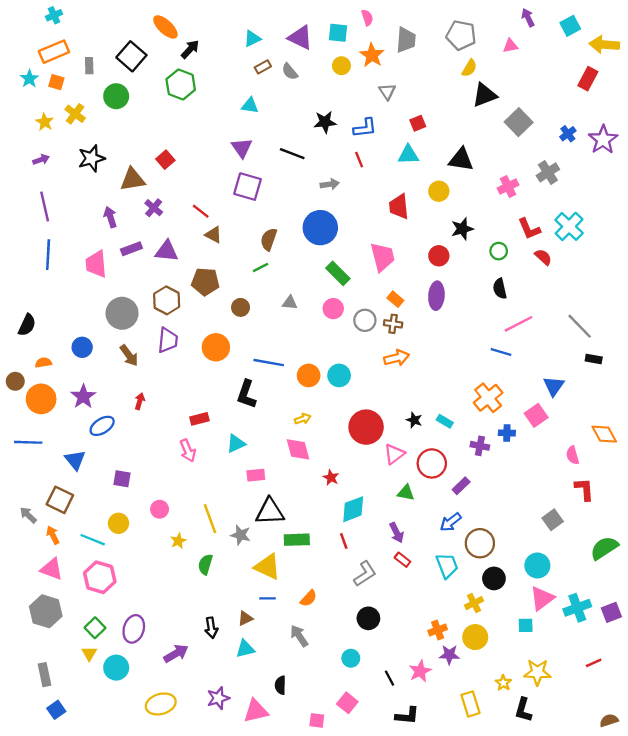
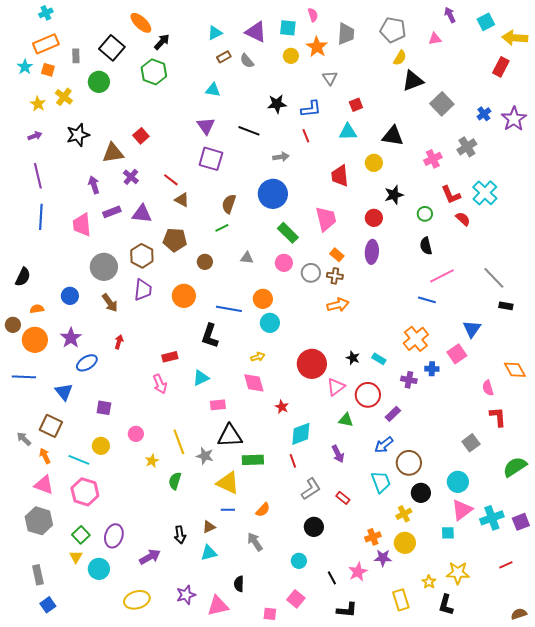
orange circle: (309, 375) -> (263, 299), moved
cyan circle: (339, 375) -> (270, 323), moved
red rectangle: (402, 560) -> (343, 498), moved

